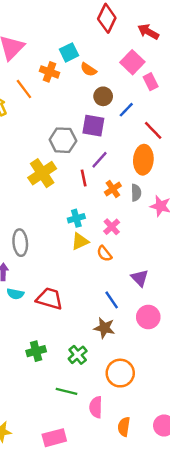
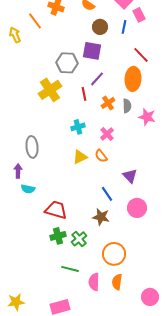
blue line: (126, 110) -> (124, 27), moved, turned -32
yellow triangle: (80, 241) -> (80, 157), moved
red trapezoid: (49, 299) -> (56, 210), moved
green cross: (36, 351) -> (58, 236), moved
orange semicircle: (124, 427) -> (117, 282), moved

